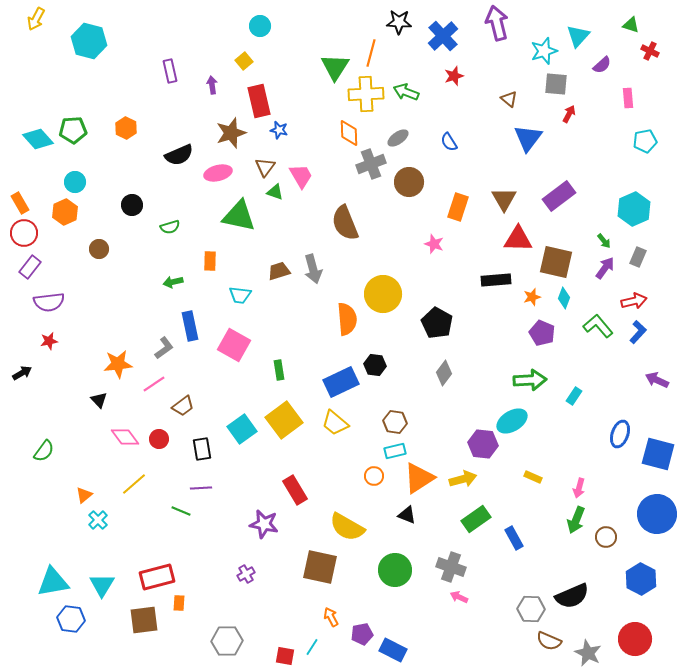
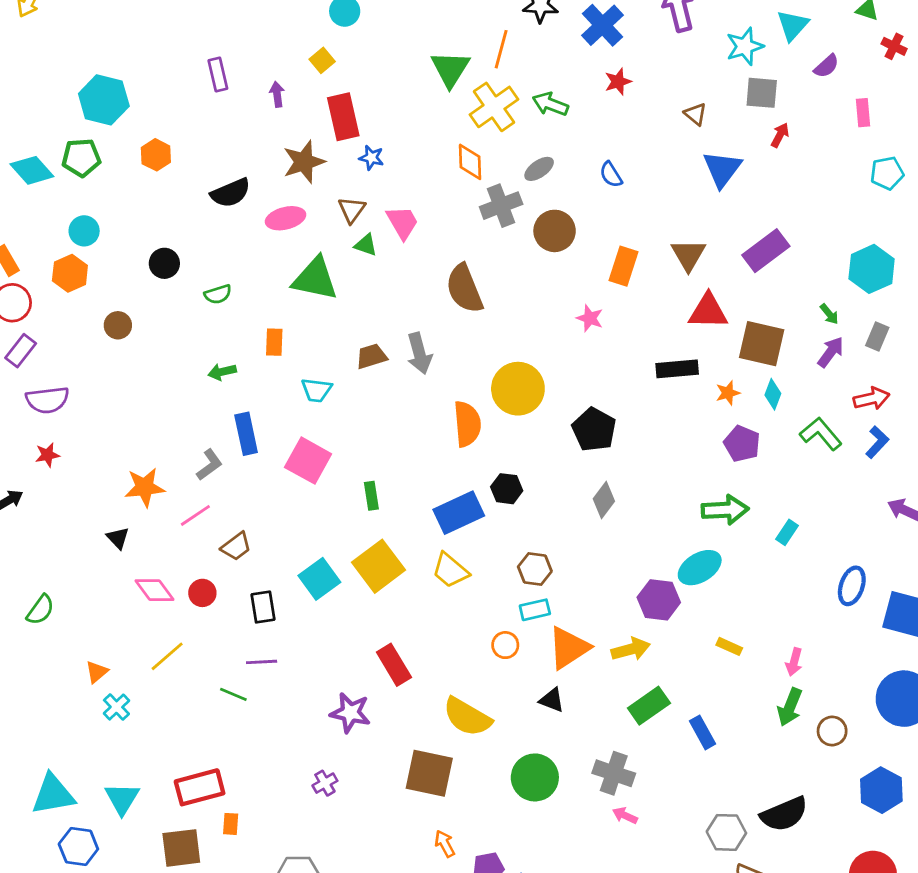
cyan hexagon: (89, 41) -> (104, 100), moved
yellow cross: (366, 94) -> (494, 107), turned -32

